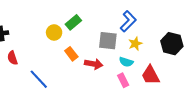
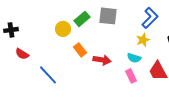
blue L-shape: (128, 21) -> (150, 18), moved
gray square: (108, 41) -> (108, 16), moved
red semicircle: (12, 58) -> (22, 54), turned -40

